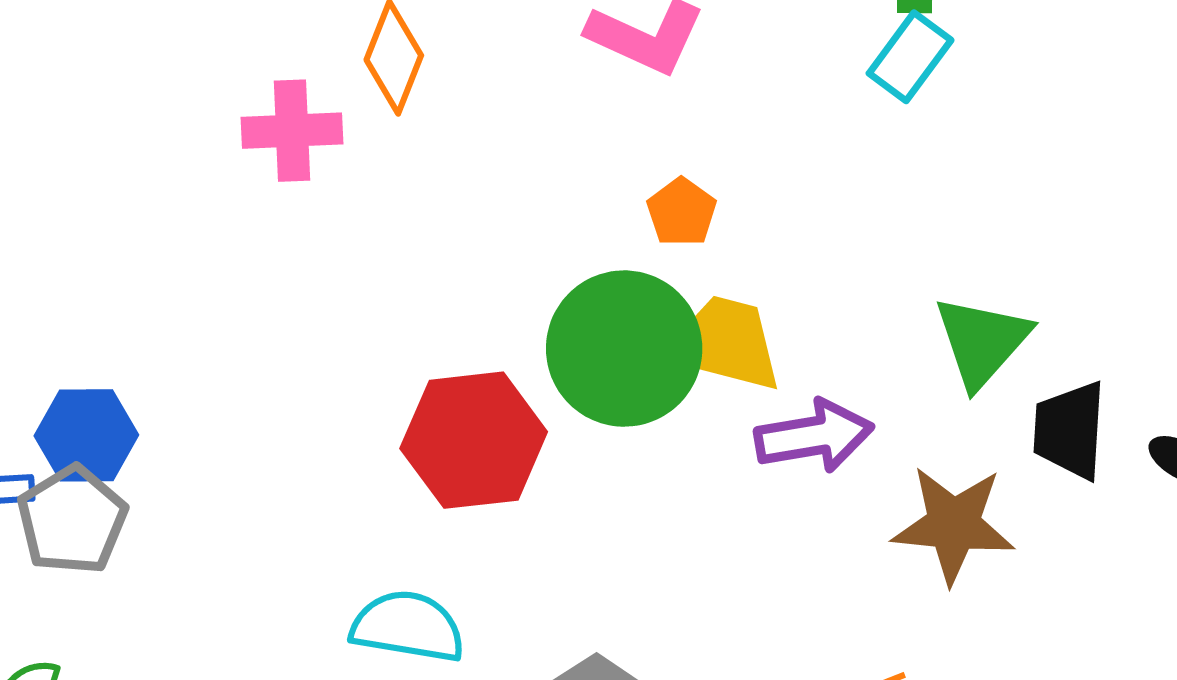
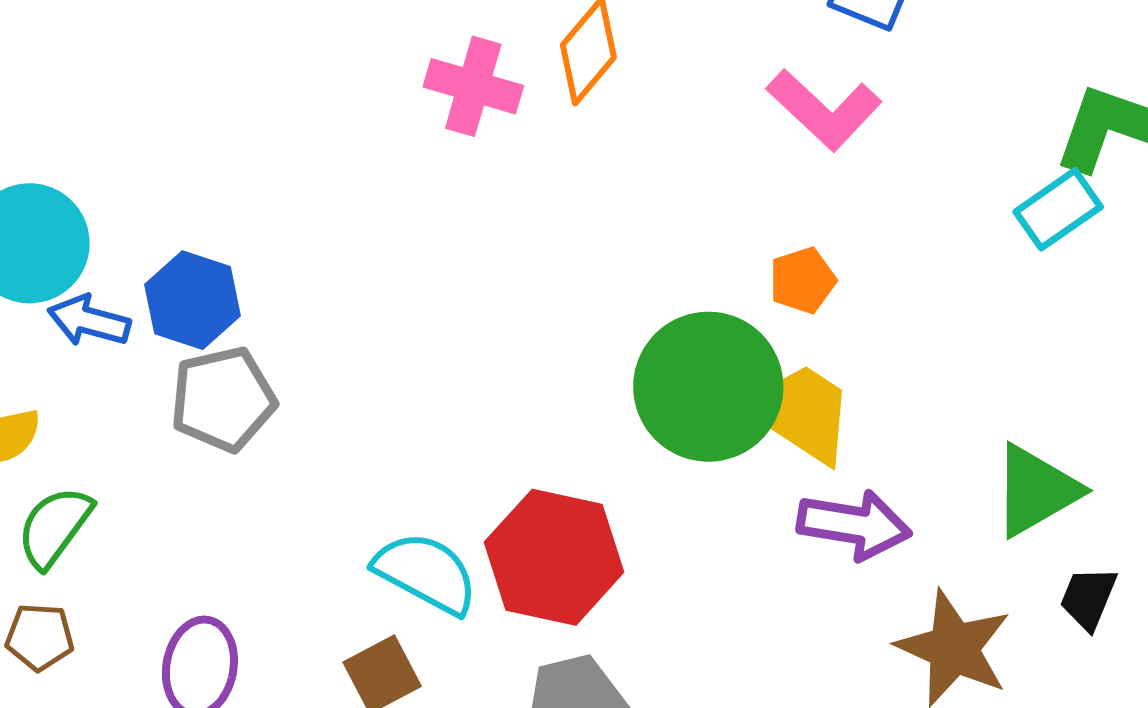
black trapezoid: (1070, 430) -> (1088, 598), size x0.7
red hexagon: (474, 440) -> (554, 557), moved
gray pentagon: (72, 520) -> (223, 399), moved

